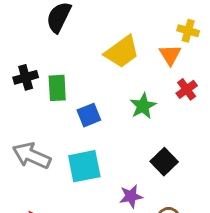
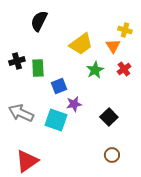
green star: (143, 106) -> (95, 70), moved
cyan square: (84, 166) -> (56, 120), turned 30
purple star: (131, 196) -> (74, 104), moved

